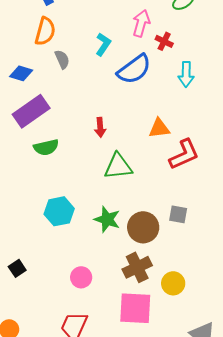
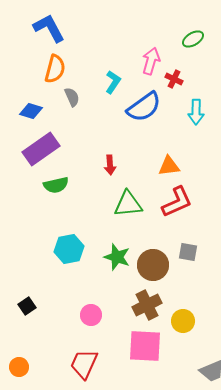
red L-shape: (184, 154) -> (177, 202), moved

